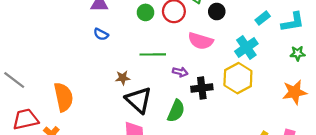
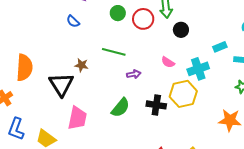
pink semicircle: (201, 41) -> (168, 62), moved, size x0.6
purple arrow: (180, 72) -> (134, 74), turned -40
black cross: (202, 88) -> (156, 105), moved
black triangle: (139, 100) -> (61, 84), moved

